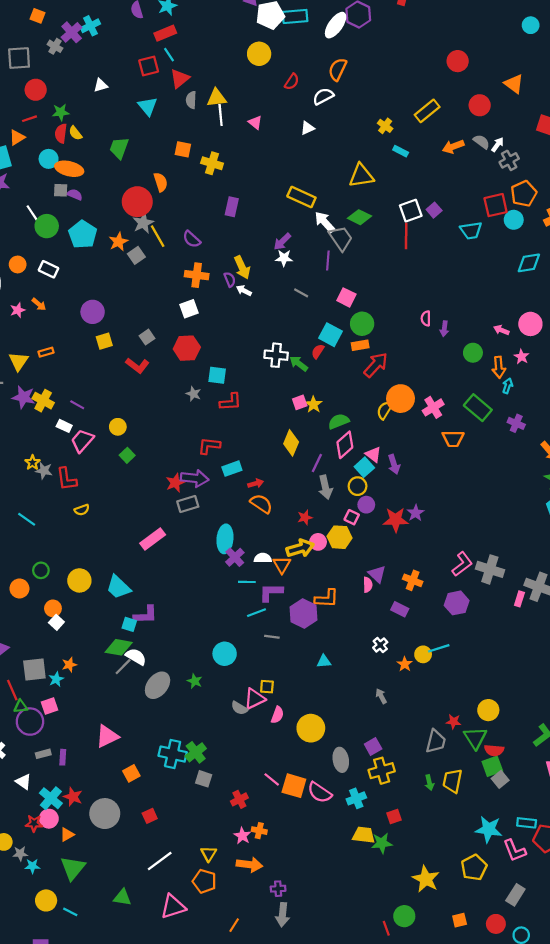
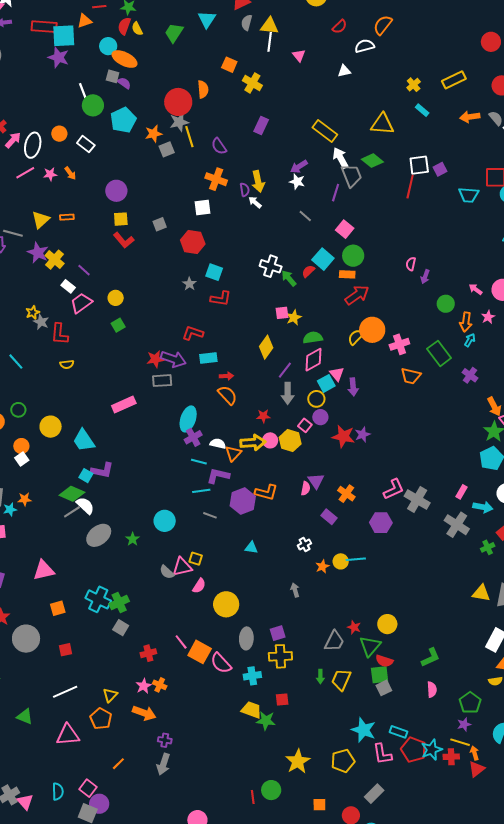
green trapezoid: (119, 148) -> (174, 33), moved
red L-shape: (137, 365) -> (124, 240), moved
pink rectangle: (519, 599) -> (462, 492), moved

